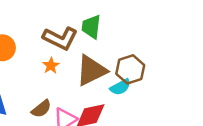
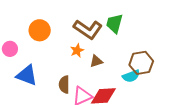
brown triangle: (91, 71) -> (96, 61), moved, size x0.5
brown semicircle: (41, 109) -> (64, 85), turned 120

